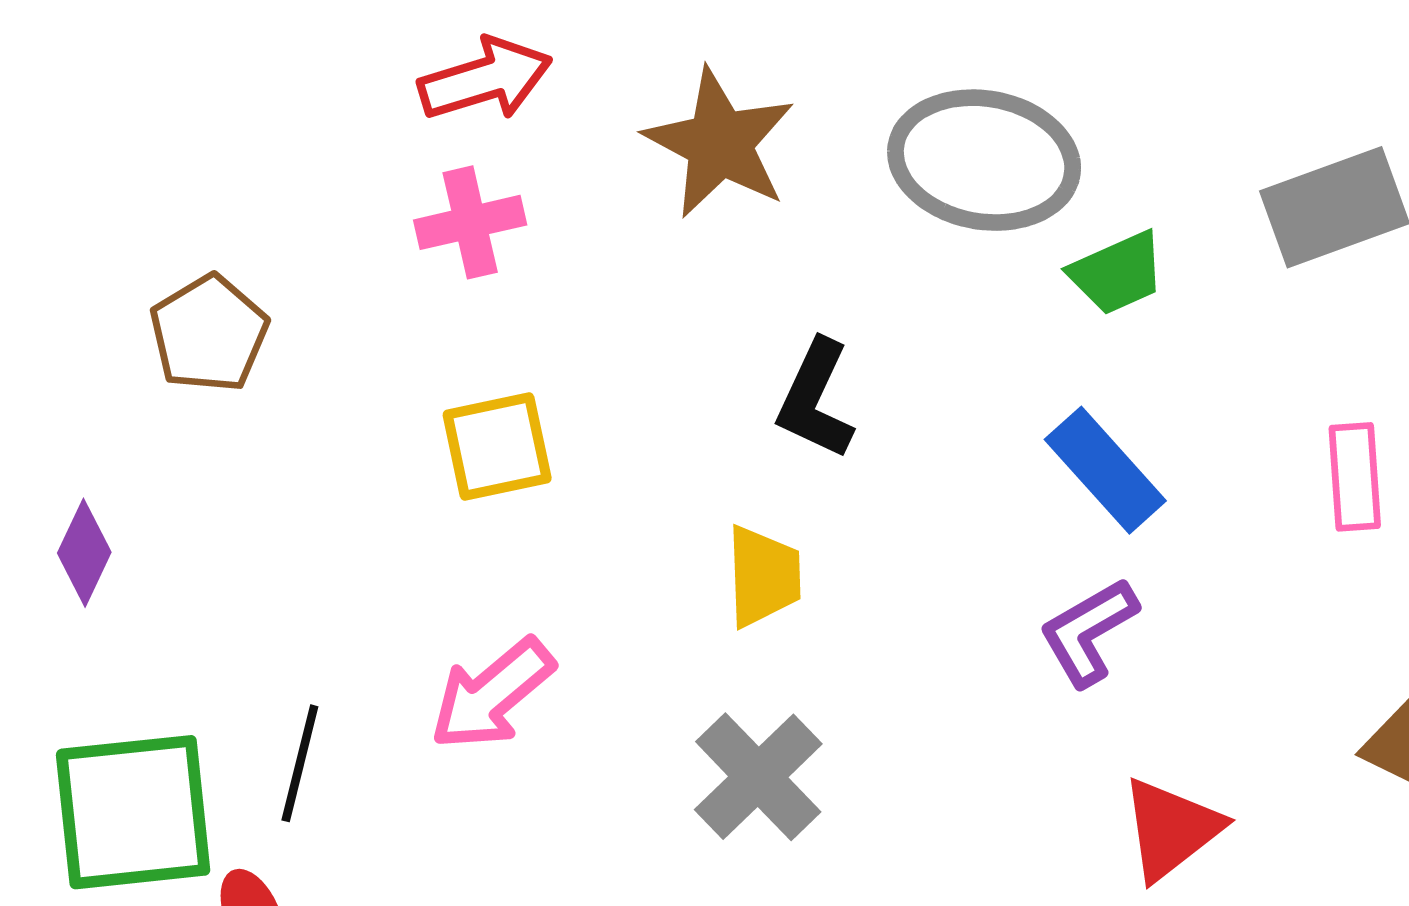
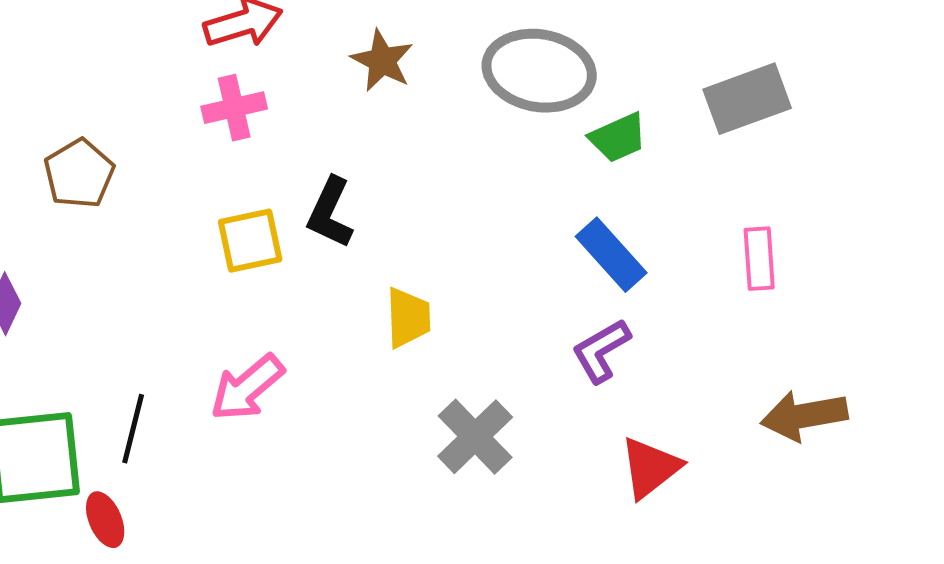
brown star: (719, 143) -> (382, 61), size x0.7
black L-shape: (816, 399) -> (330, 213), moved
gray cross: (758, 777) -> (475, 437), moved

